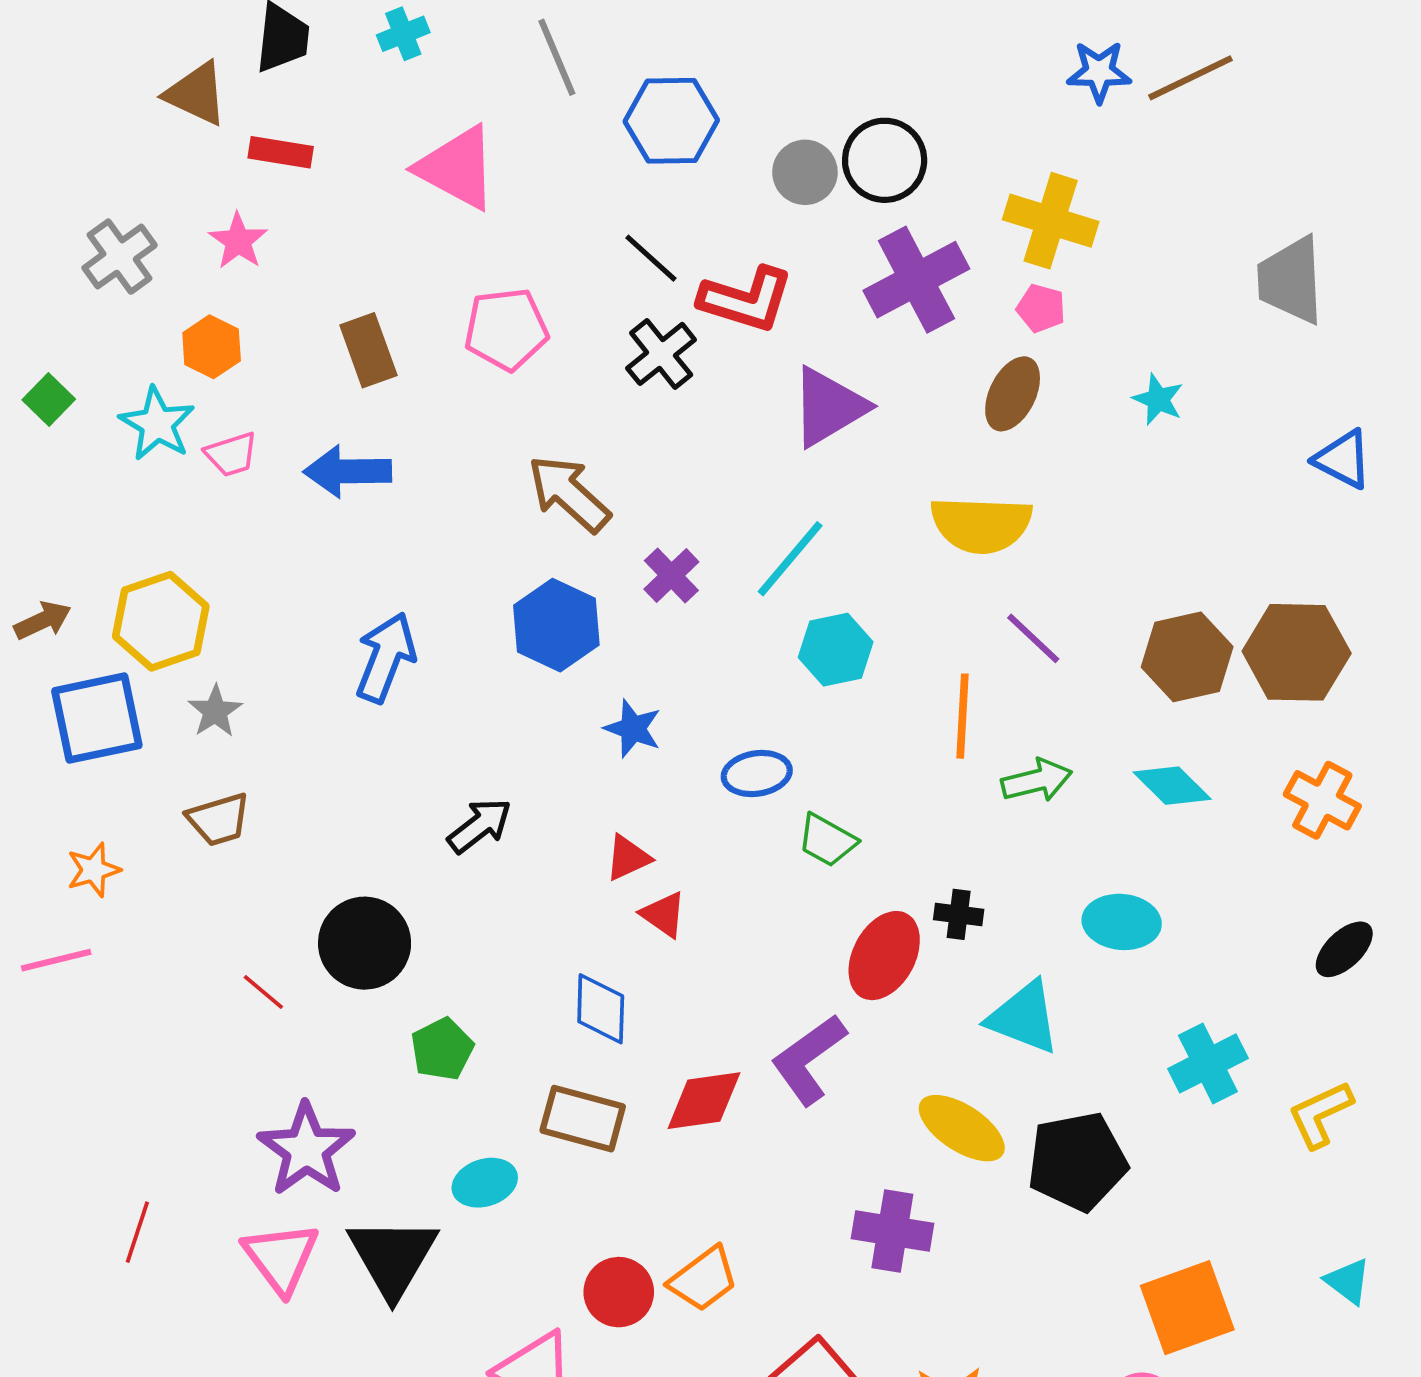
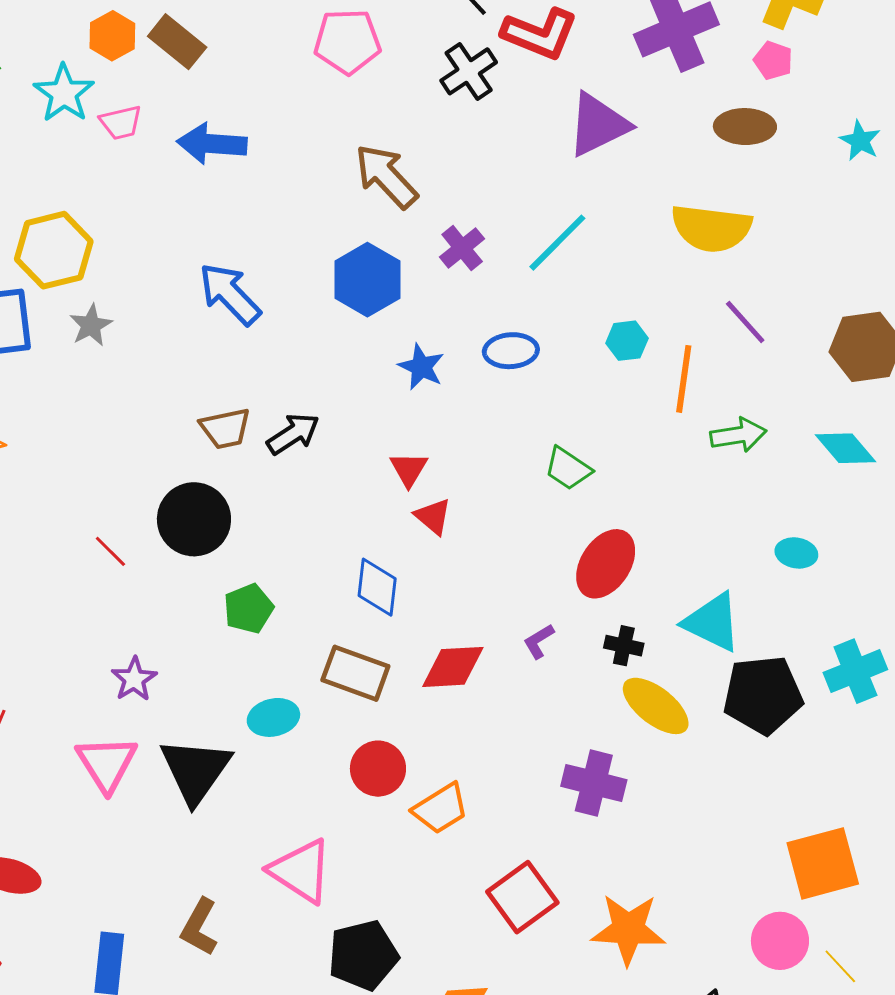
brown rectangle: (368, 350) -> (177, 42), moved, turned -36
brown ellipse: (1013, 394) -> (745, 127), turned 60
cyan hexagon: (836, 650) -> (627, 341), moved, size x0.7
blue arrow: (386, 657) -> (230, 294), turned -70
blue ellipse: (757, 774) -> (511, 351), moved
brown trapezoid: (219, 819) -> (225, 428), moved
red triangle: (628, 858) -> (409, 469), turned -39
black cross: (959, 914) -> (624, 646), moved
cyan ellipse: (1122, 922) -> (796, 553), size x0.7
purple L-shape: (809, 1059) -> (539, 641), size x0.5
purple star: (306, 1149) -> (134, 679), size x0.6
black pentagon: (1077, 1161) -> (763, 695), moved
red circle: (619, 1292) -> (378, 769), moved

